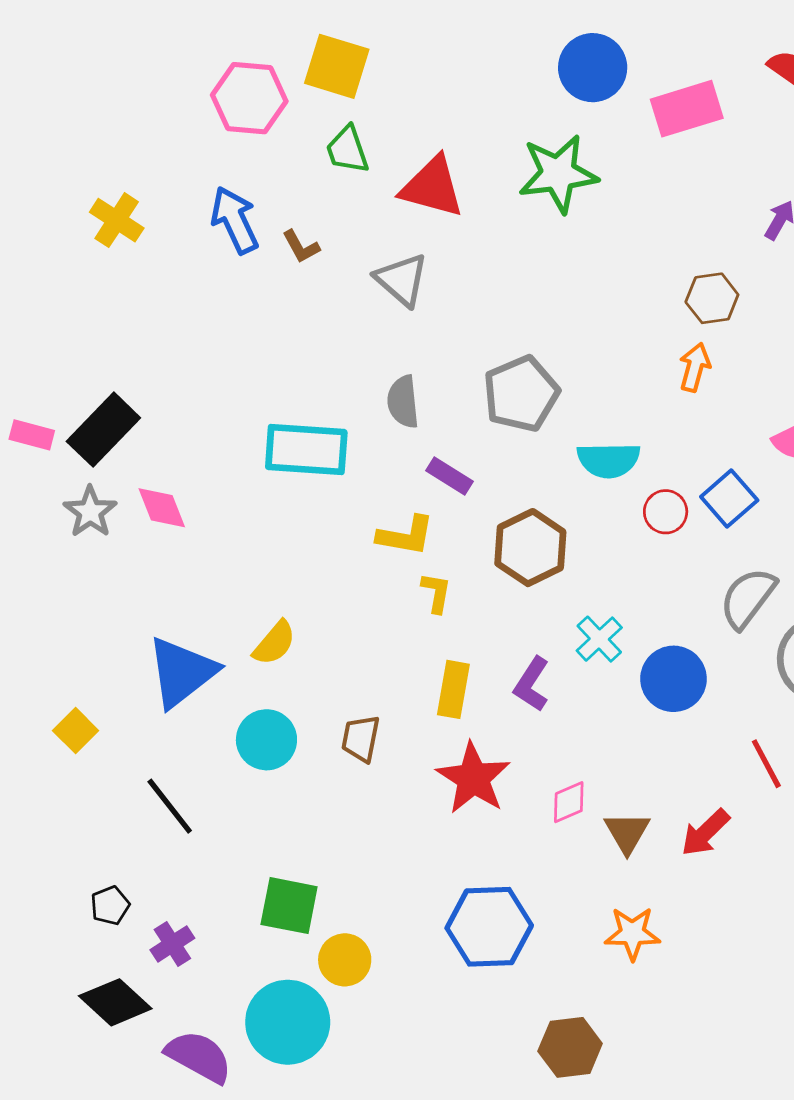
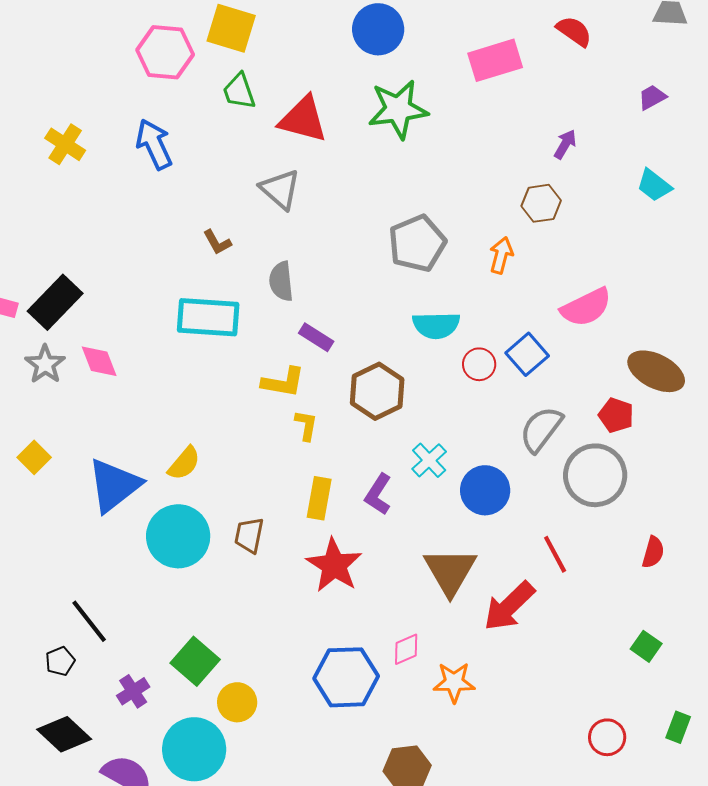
blue circle: (593, 68) -> (378, 29), moved
brown L-shape: (301, 247) -> (217, 242), moved
brown hexagon: (712, 298) -> (541, 203), moved
gray pentagon: (521, 394) -> (417, 243), moved
yellow square: (76, 731) -> (34, 457), moved
cyan circle: (266, 740) -> (178, 536), size x1.4
pink diamond: (569, 802) -> (406, 649), moved
black line: (170, 806) -> (89, 621), moved
brown triangle: (627, 833) -> (450, 571), moved, size x1.5
red arrow: (705, 833) -> (509, 606), size x1.4
green square: (289, 906) -> (195, 661), turned 30
purple cross: (172, 944) -> (133, 691), moved

